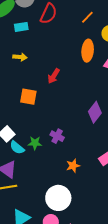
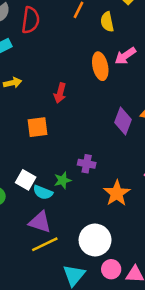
orange ellipse: (88, 51) -> (100, 66), moved
orange star: (73, 166) -> (117, 193), size x1.5
white circle: (58, 198) -> (95, 240), moved

